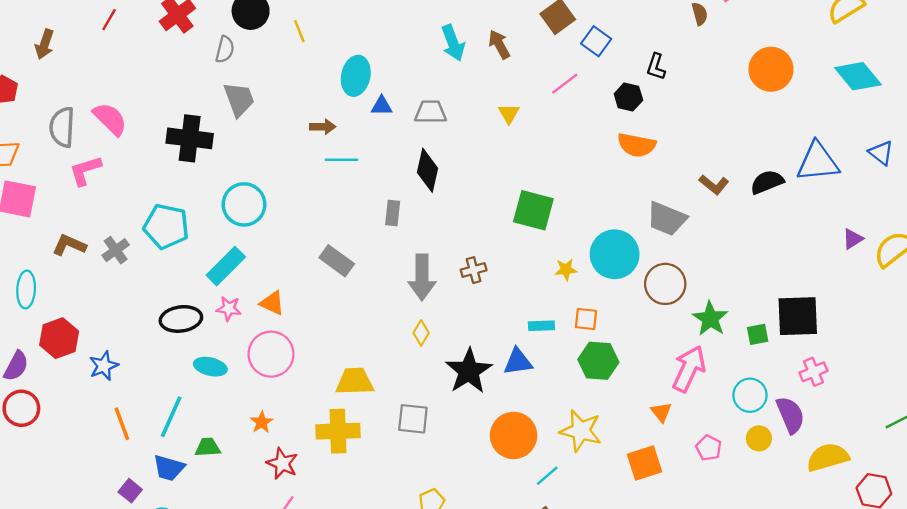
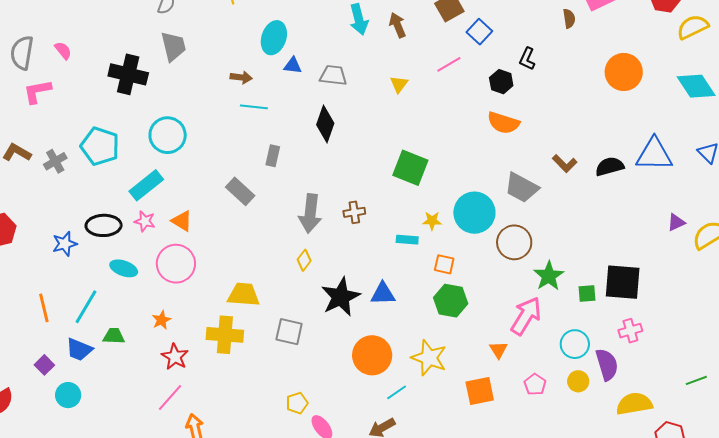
pink semicircle: (110, 119) -> (63, 51), size x0.6
gray rectangle: (393, 213) -> (273, 156), moved
cyan rectangle: (541, 326) -> (407, 240), moved
blue star: (104, 366) -> (65, 244), moved

